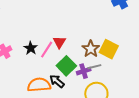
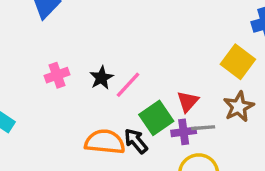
red triangle: (59, 42) -> (188, 101), moved
brown star: (91, 49) -> (239, 107), moved
yellow square: (109, 49) -> (238, 62), moved

